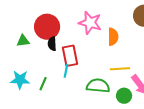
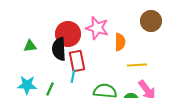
red circle: (47, 27) -> (68, 34), moved
black semicircle: (52, 44) -> (59, 49), size x1.6
yellow line: (120, 69) -> (137, 65), moved

